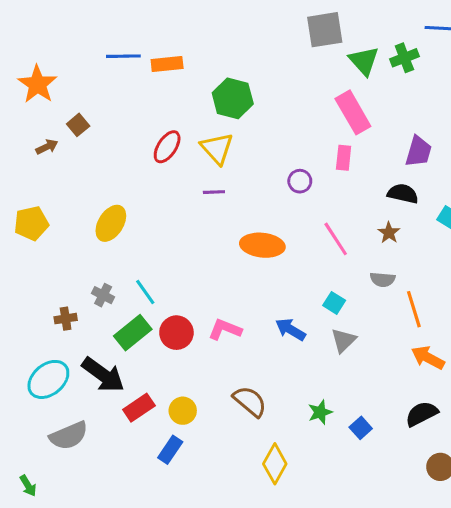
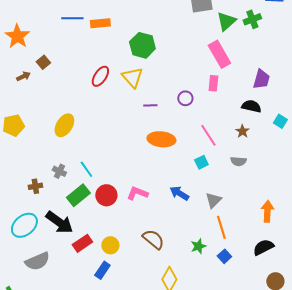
green triangle: (364, 61) -> (226, 21), turned 30
purple line: (214, 192) -> (150, 105), moved
cyan square: (334, 303) -> (201, 162), moved, turned 32
orange line: (414, 309) -> (221, 227), moved
orange arrow: (428, 358) -> (267, 211), turned 65

